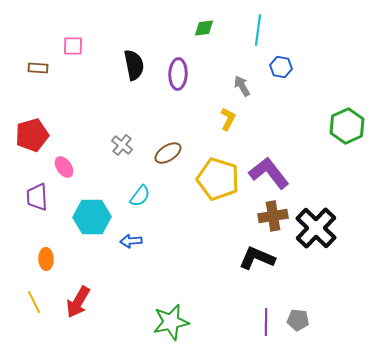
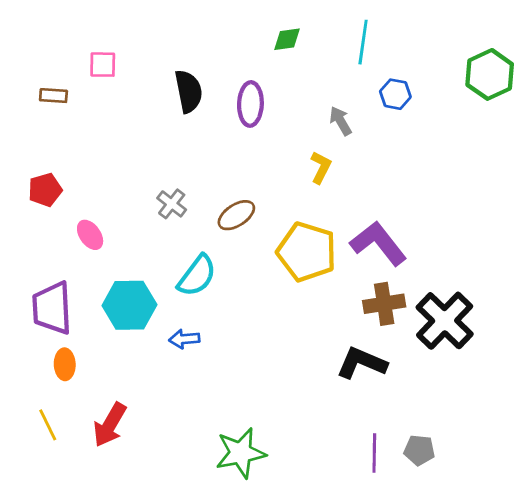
green hexagon: (347, 126) -> (490, 74), moved
red pentagon: (32, 135) -> (45, 190), size x0.7
cyan semicircle: (140, 196) -> (197, 276), size x1.4
purple trapezoid: (37, 197) -> (52, 308), moved, size x1.4

